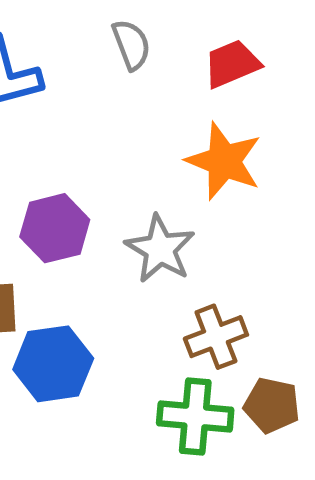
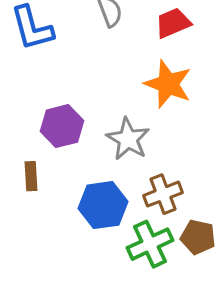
blue hexagon: (53, 364) -> (103, 205), moved
green cross: (195, 416) -> (150, 244), turned -30

